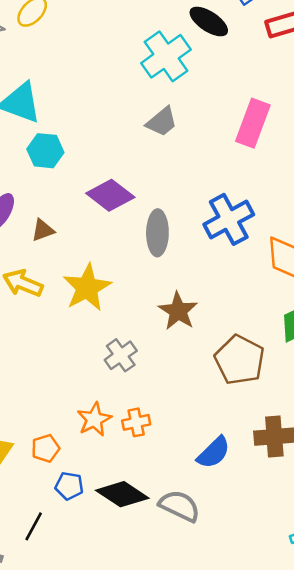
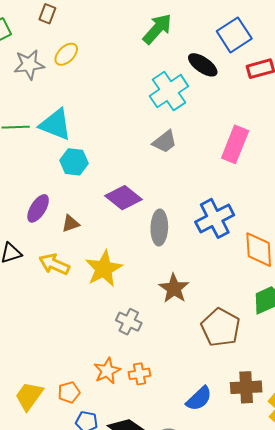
gray cross: (121, 355) -> (129, 322), turned -30

